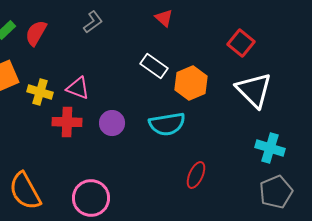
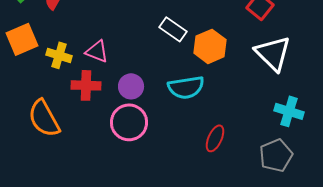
orange semicircle: (25, 191) -> (44, 118), moved
gray pentagon: (276, 192) -> (276, 155), moved
pink circle: (91, 198) -> (129, 122), moved

